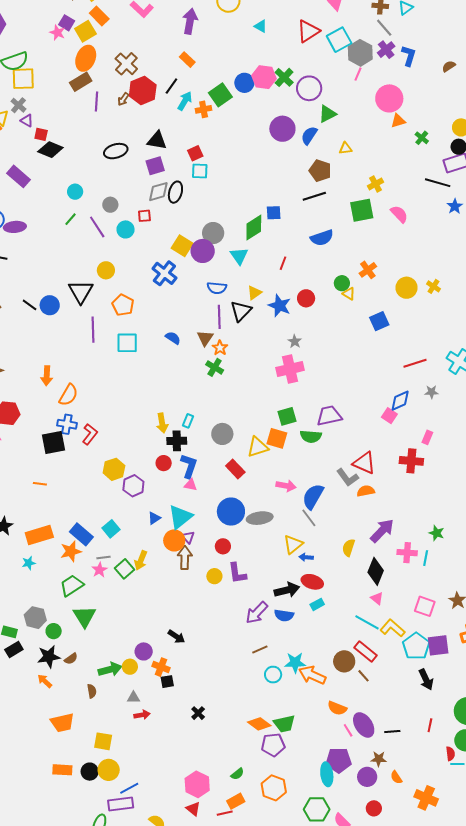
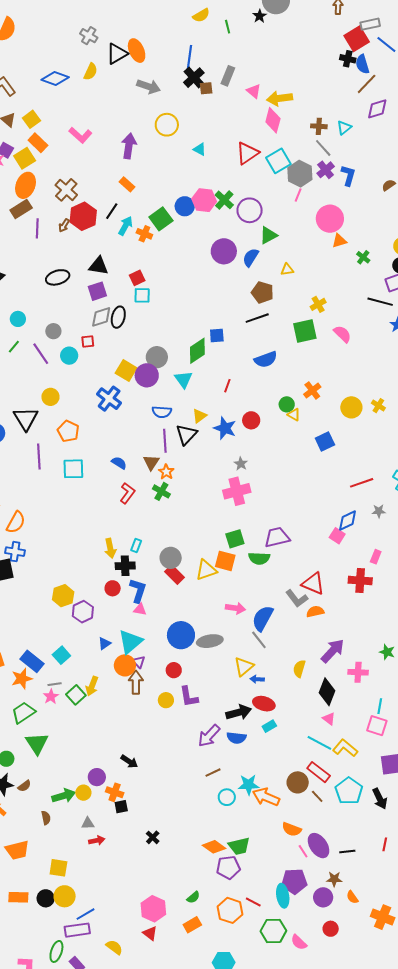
orange cross: (204, 109) -> (144, 234), turned 35
red L-shape: (90, 434) -> (127, 493), moved
red rectangle: (235, 469) -> (174, 575), moved
cyan line: (426, 558) -> (380, 706), moved
cyan pentagon: (416, 646) -> (349, 791), moved
red line: (225, 813) -> (253, 902), moved, turned 42

